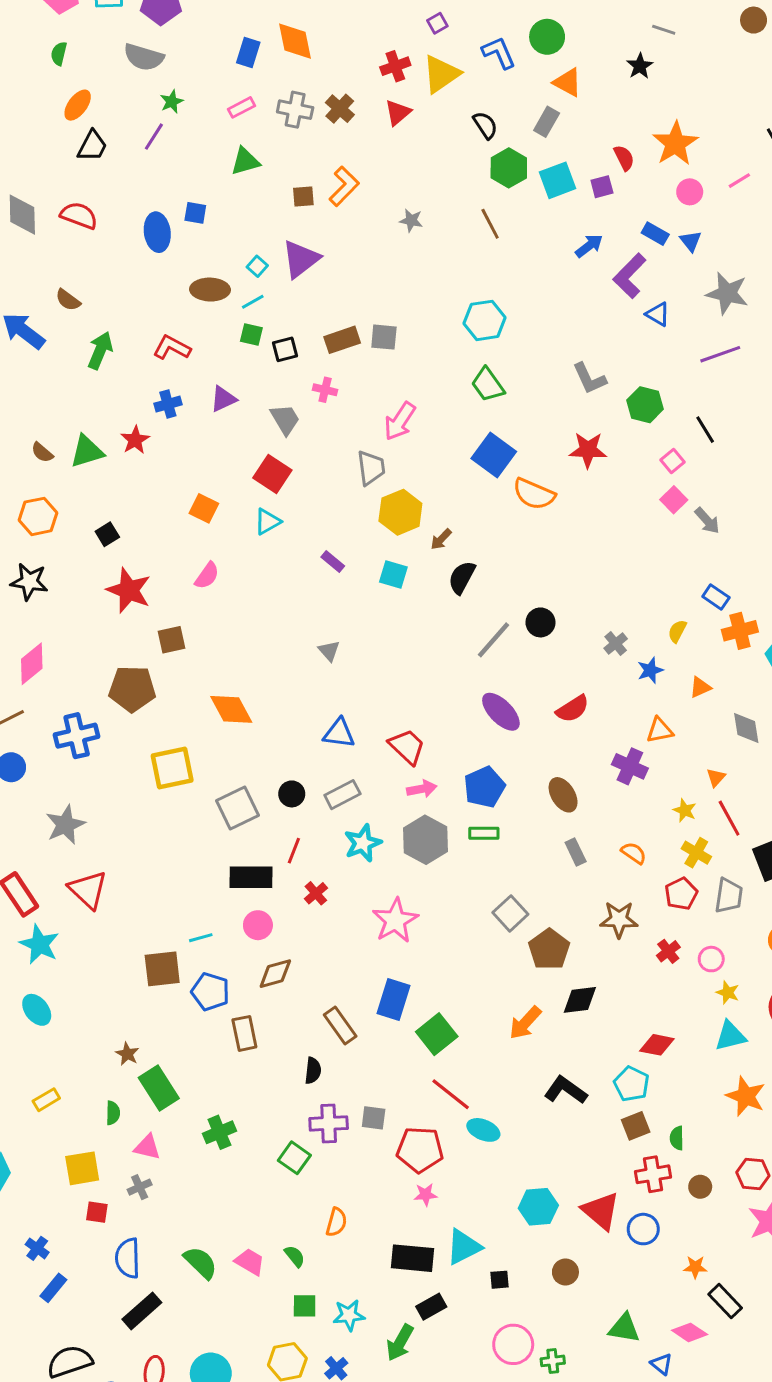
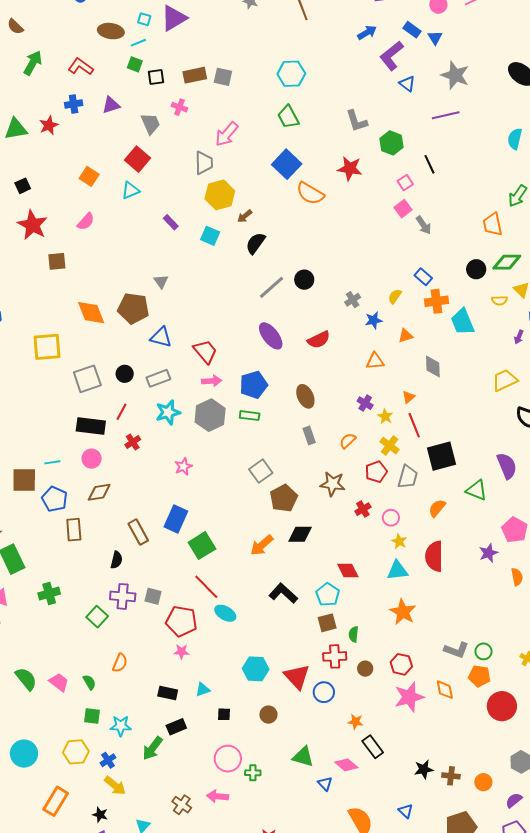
cyan square: (257, 266) -> (144, 19), turned -32
brown pentagon: (132, 689) -> (133, 308), moved
purple cross: (630, 766) -> (365, 403), moved, size x0.7
orange semicircle: (634, 853) -> (348, 441), turned -84
pink star: (395, 920) -> (183, 467), size x0.6
red diamond: (657, 1045) -> (348, 570), turned 45
cyan triangle: (464, 1247) -> (203, 690), size x0.6
black rectangle: (412, 1258) -> (168, 693), size x0.7

